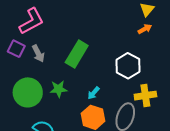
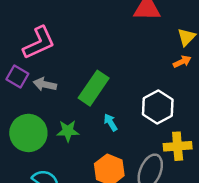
gray arrow: (38, 54) -> (45, 84), turned 126
cyan arrow: (93, 93) -> (111, 122), moved, turned 104

